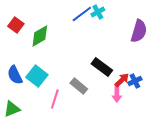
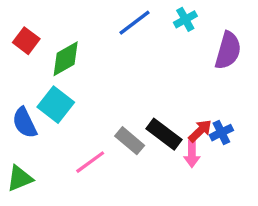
cyan cross: (98, 12) -> (185, 19), moved
black rectangle: (102, 67) -> (164, 134), moved
cyan square: (37, 76) -> (56, 105), moved
pink line: (55, 99) -> (90, 162), turned 36

